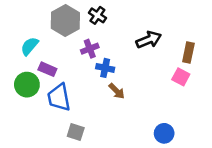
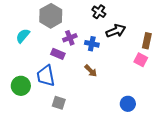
black cross: (97, 15) -> (99, 12), moved
blue cross: (105, 68) -> (92, 44), moved
purple rectangle: (47, 69) -> (58, 54), moved
green circle: (27, 85) -> (21, 86), moved

